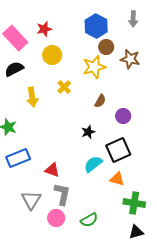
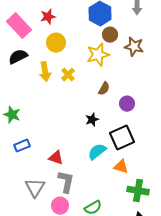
yellow arrow: (32, 97) -> (45, 72), moved
blue rectangle: (18, 158) -> (22, 146), size x0.7

